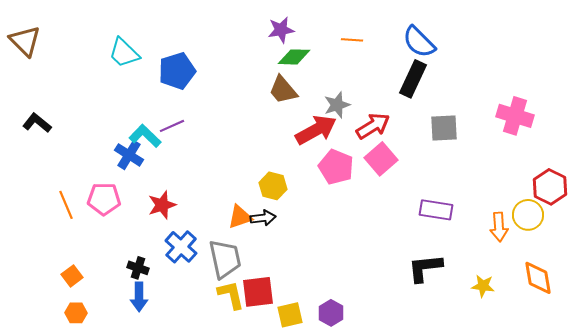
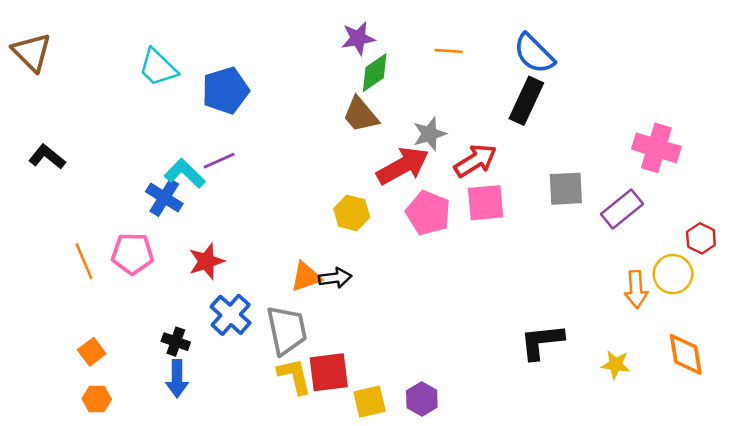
green diamond: (294, 57) -> (375, 73), turned -36
gray square: (444, 128) -> (566, 189), moved
pink square: (381, 159) -> (486, 203), turned 36
yellow hexagon: (273, 186) -> (352, 213), moved
red hexagon: (550, 187) -> (701, 238), size x0.7
purple rectangle: (436, 210) -> (622, 209), moved, turned -48

